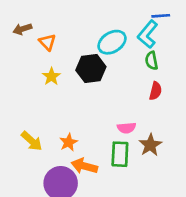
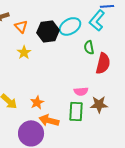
green semicircle: (152, 61) -> (89, 47), moved
black hexagon: (91, 69) -> (48, 31), moved
red semicircle: (156, 91) -> (103, 63), size x1.5
brown star: (150, 145) -> (99, 104), turned 30

